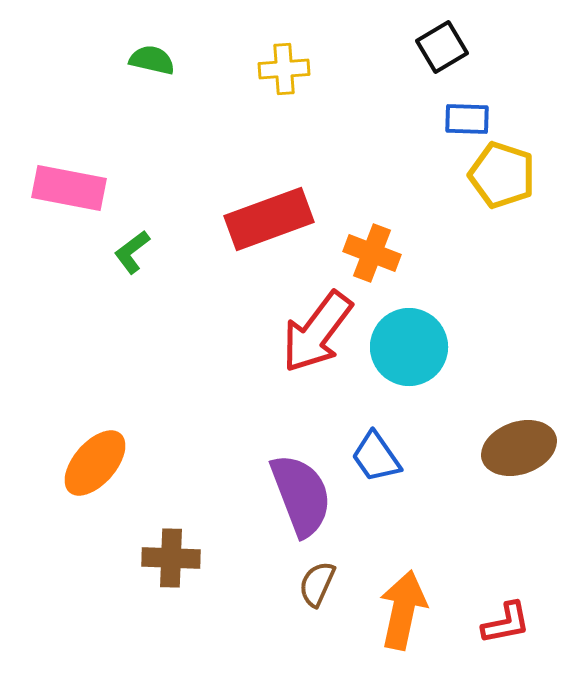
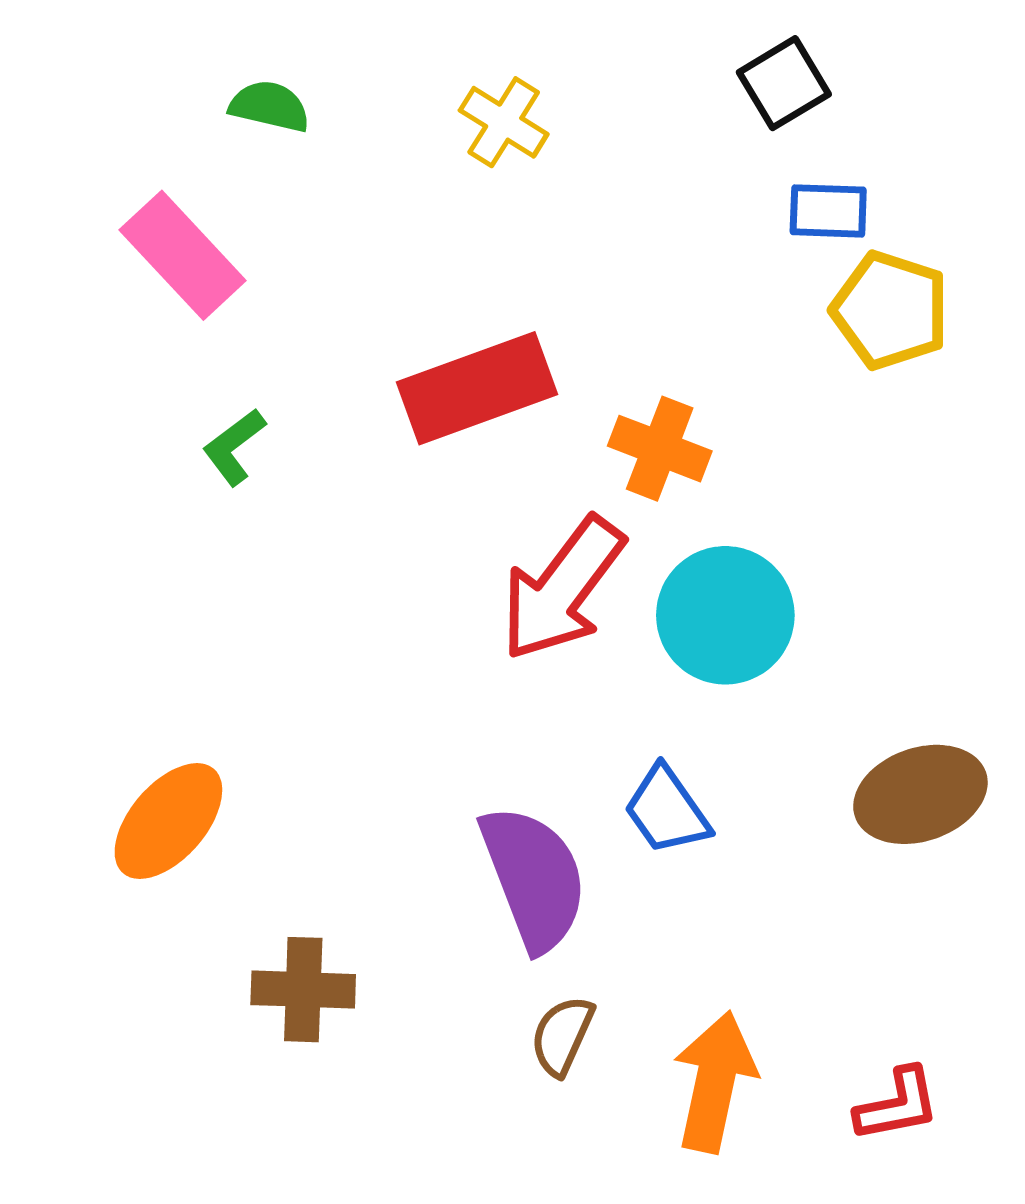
yellow cross: (284, 69) -> (504, 122), turned 36
pink rectangle: (69, 188) -> (183, 255), moved, turned 36

